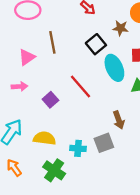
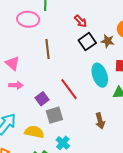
black square: (96, 44) -> (87, 42), moved
pink triangle: (27, 57) -> (13, 63), moved, turned -49
gray square: (104, 143) -> (54, 115), moved
cyan cross: (78, 148) -> (63, 143), turned 32

